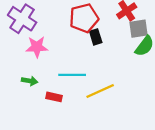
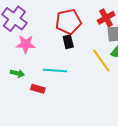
black rectangle: (96, 37) -> (68, 42), moved
yellow line: (100, 91) -> (101, 61), moved, turned 75

